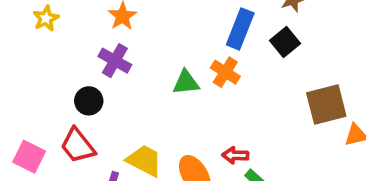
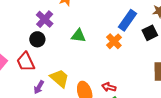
purple cross: (115, 61) -> (45, 19), moved
green triangle: (186, 82) -> (78, 36), moved

